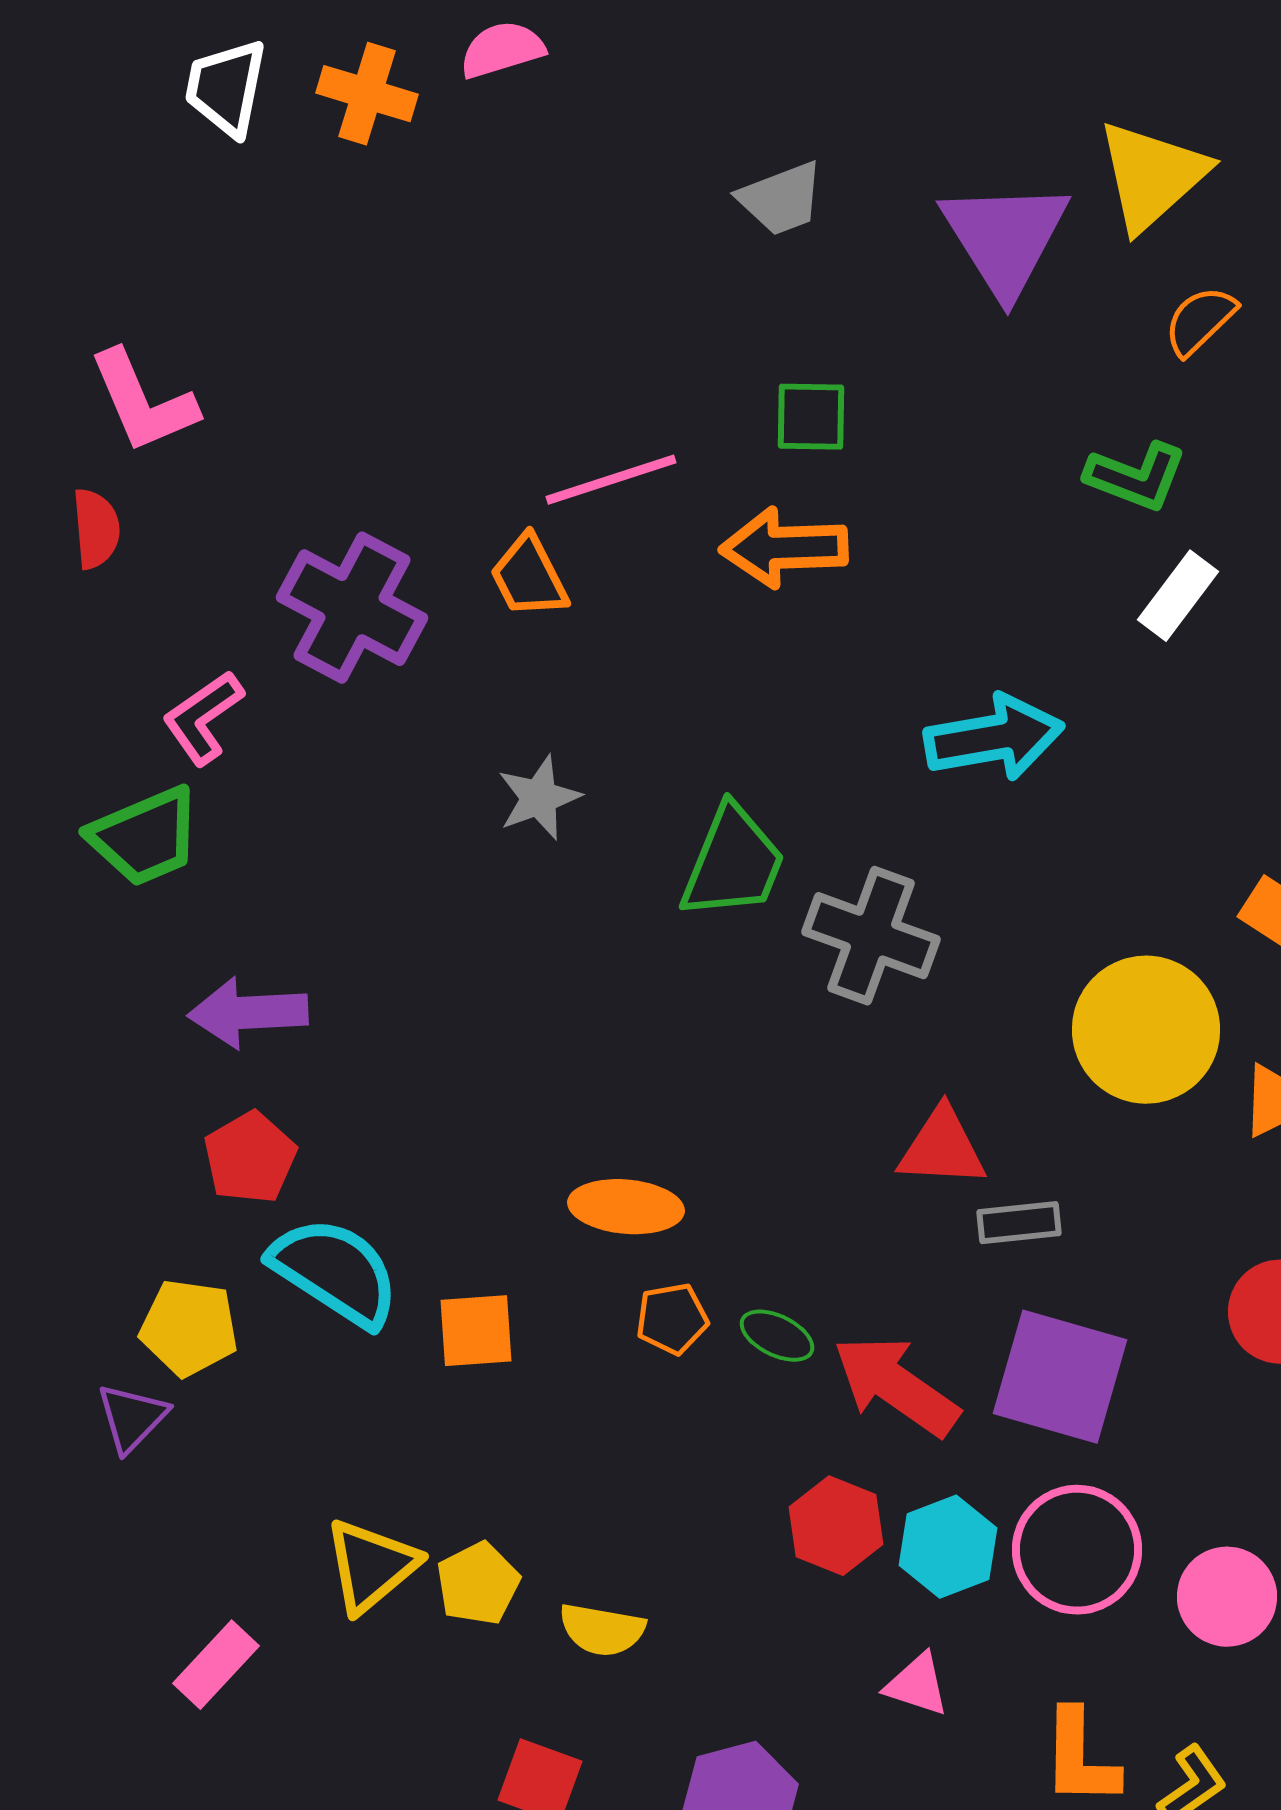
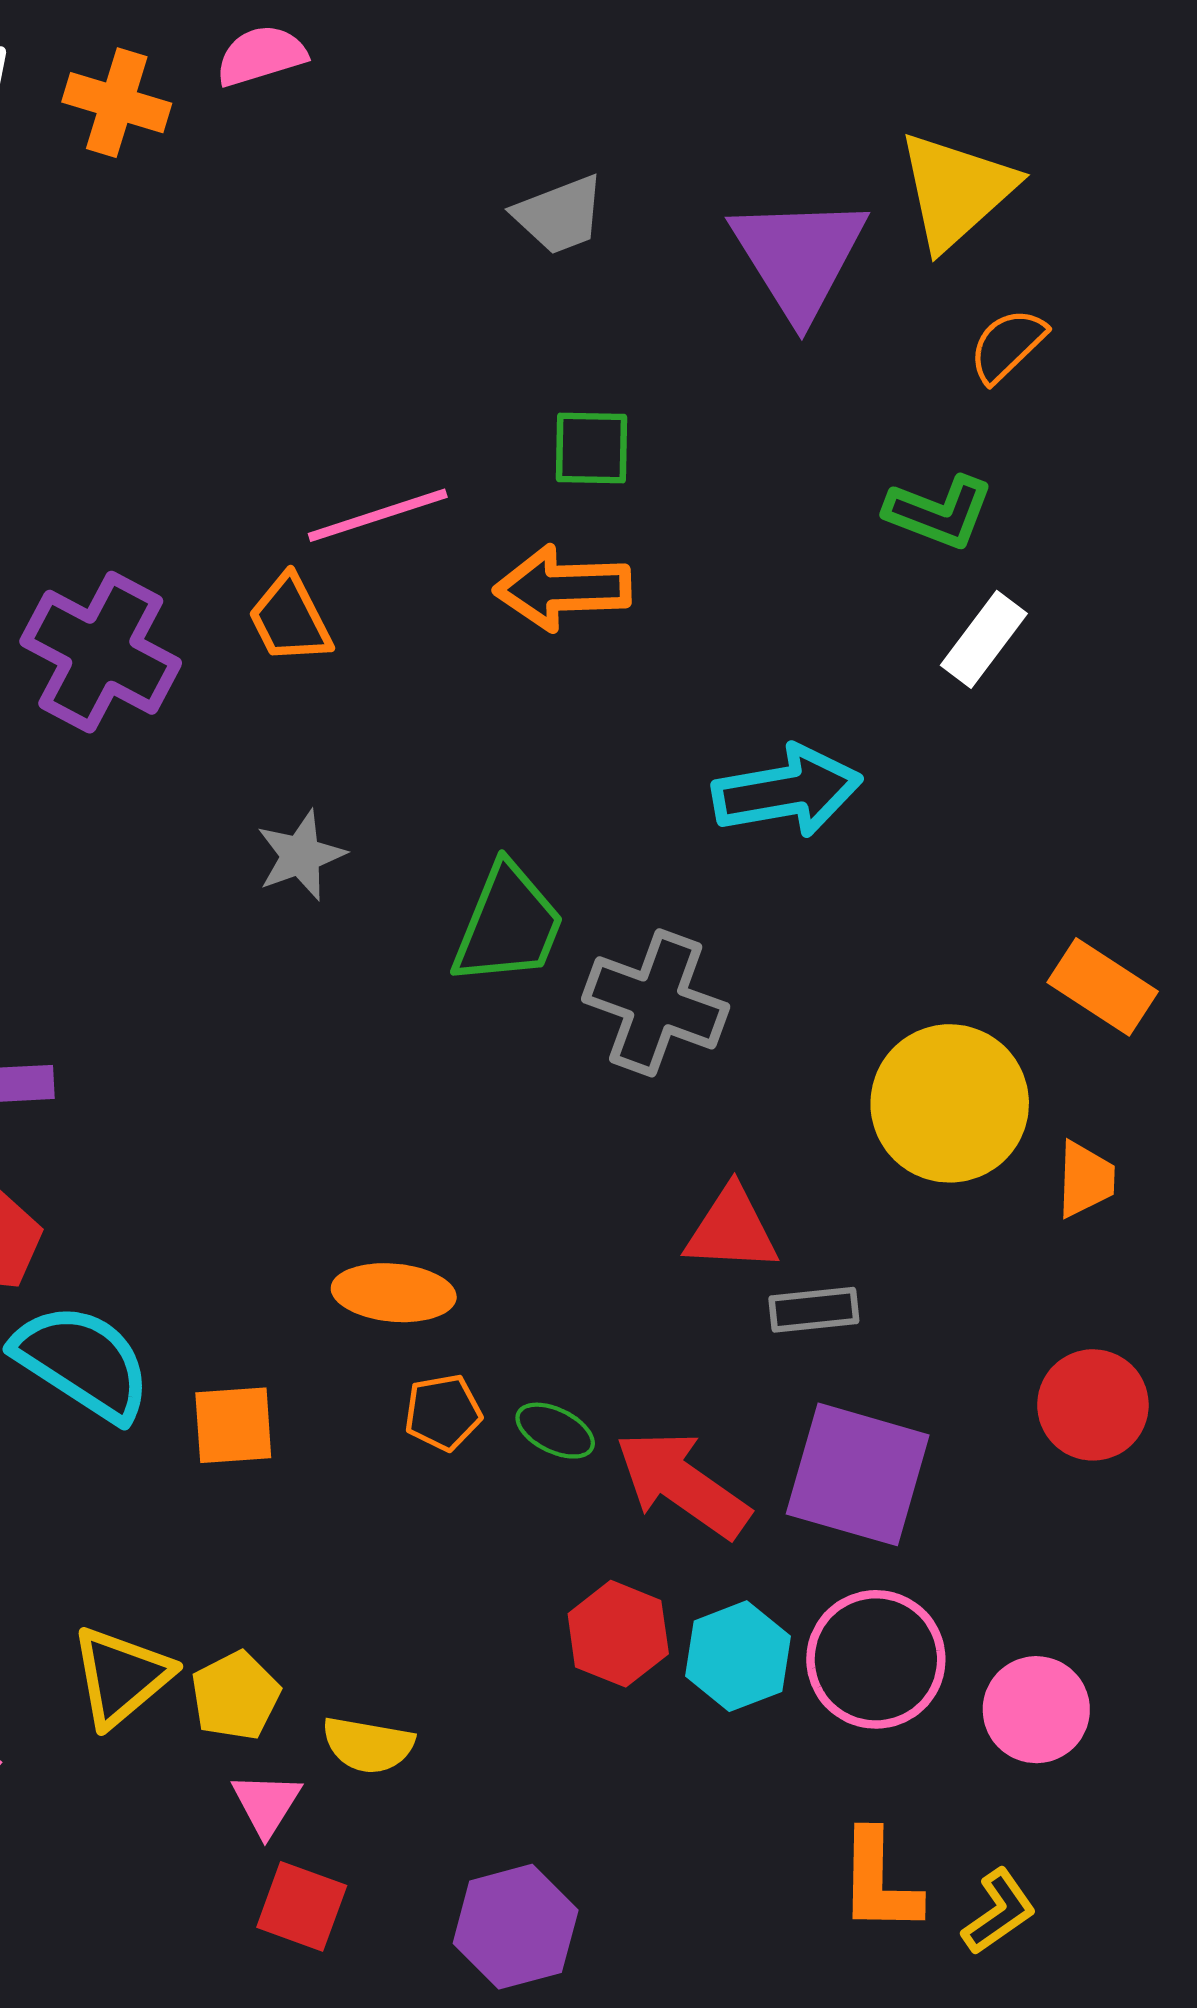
pink triangle: (917, 1685) -> (266, 1804), moved, turned 44

